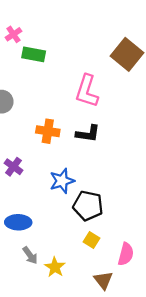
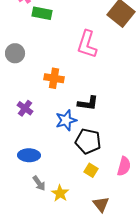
black L-shape: (88, 134) -> (88, 103), moved
pink semicircle: (126, 254) -> (124, 166), moved

